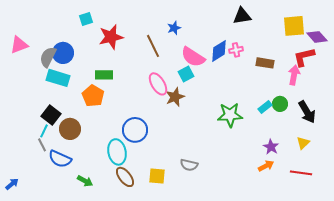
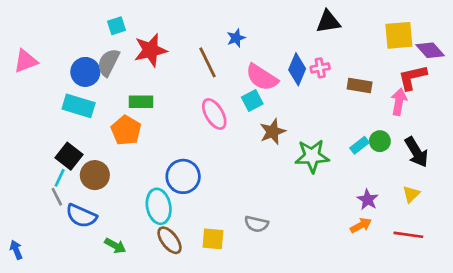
blue diamond: (219, 51) -> (297, 69), turned -35
gray semicircle: (48, 57) -> (108, 62), moved
brown star: (175, 97) -> (273, 132), moved
blue arrow: (12, 184) -> (16, 250), turned -72

